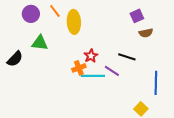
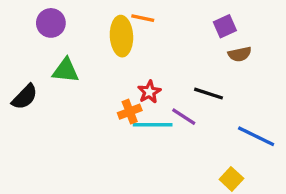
orange line: (55, 11) -> (143, 18), moved, turned -40
blue line: (156, 83) -> (256, 136), turned -65

